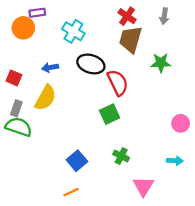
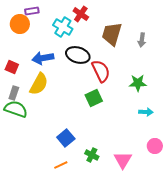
red cross: (127, 16) -> (81, 14), moved
gray arrow: (164, 16) -> (142, 40), moved
green star: (161, 63) -> (138, 83), moved
blue arrow: (50, 67) -> (43, 58), size x1.5
pink circle: (181, 123) -> (155, 146), moved
green cross: (121, 156) -> (92, 155), moved
cyan arrow: (175, 161) -> (146, 112), moved

